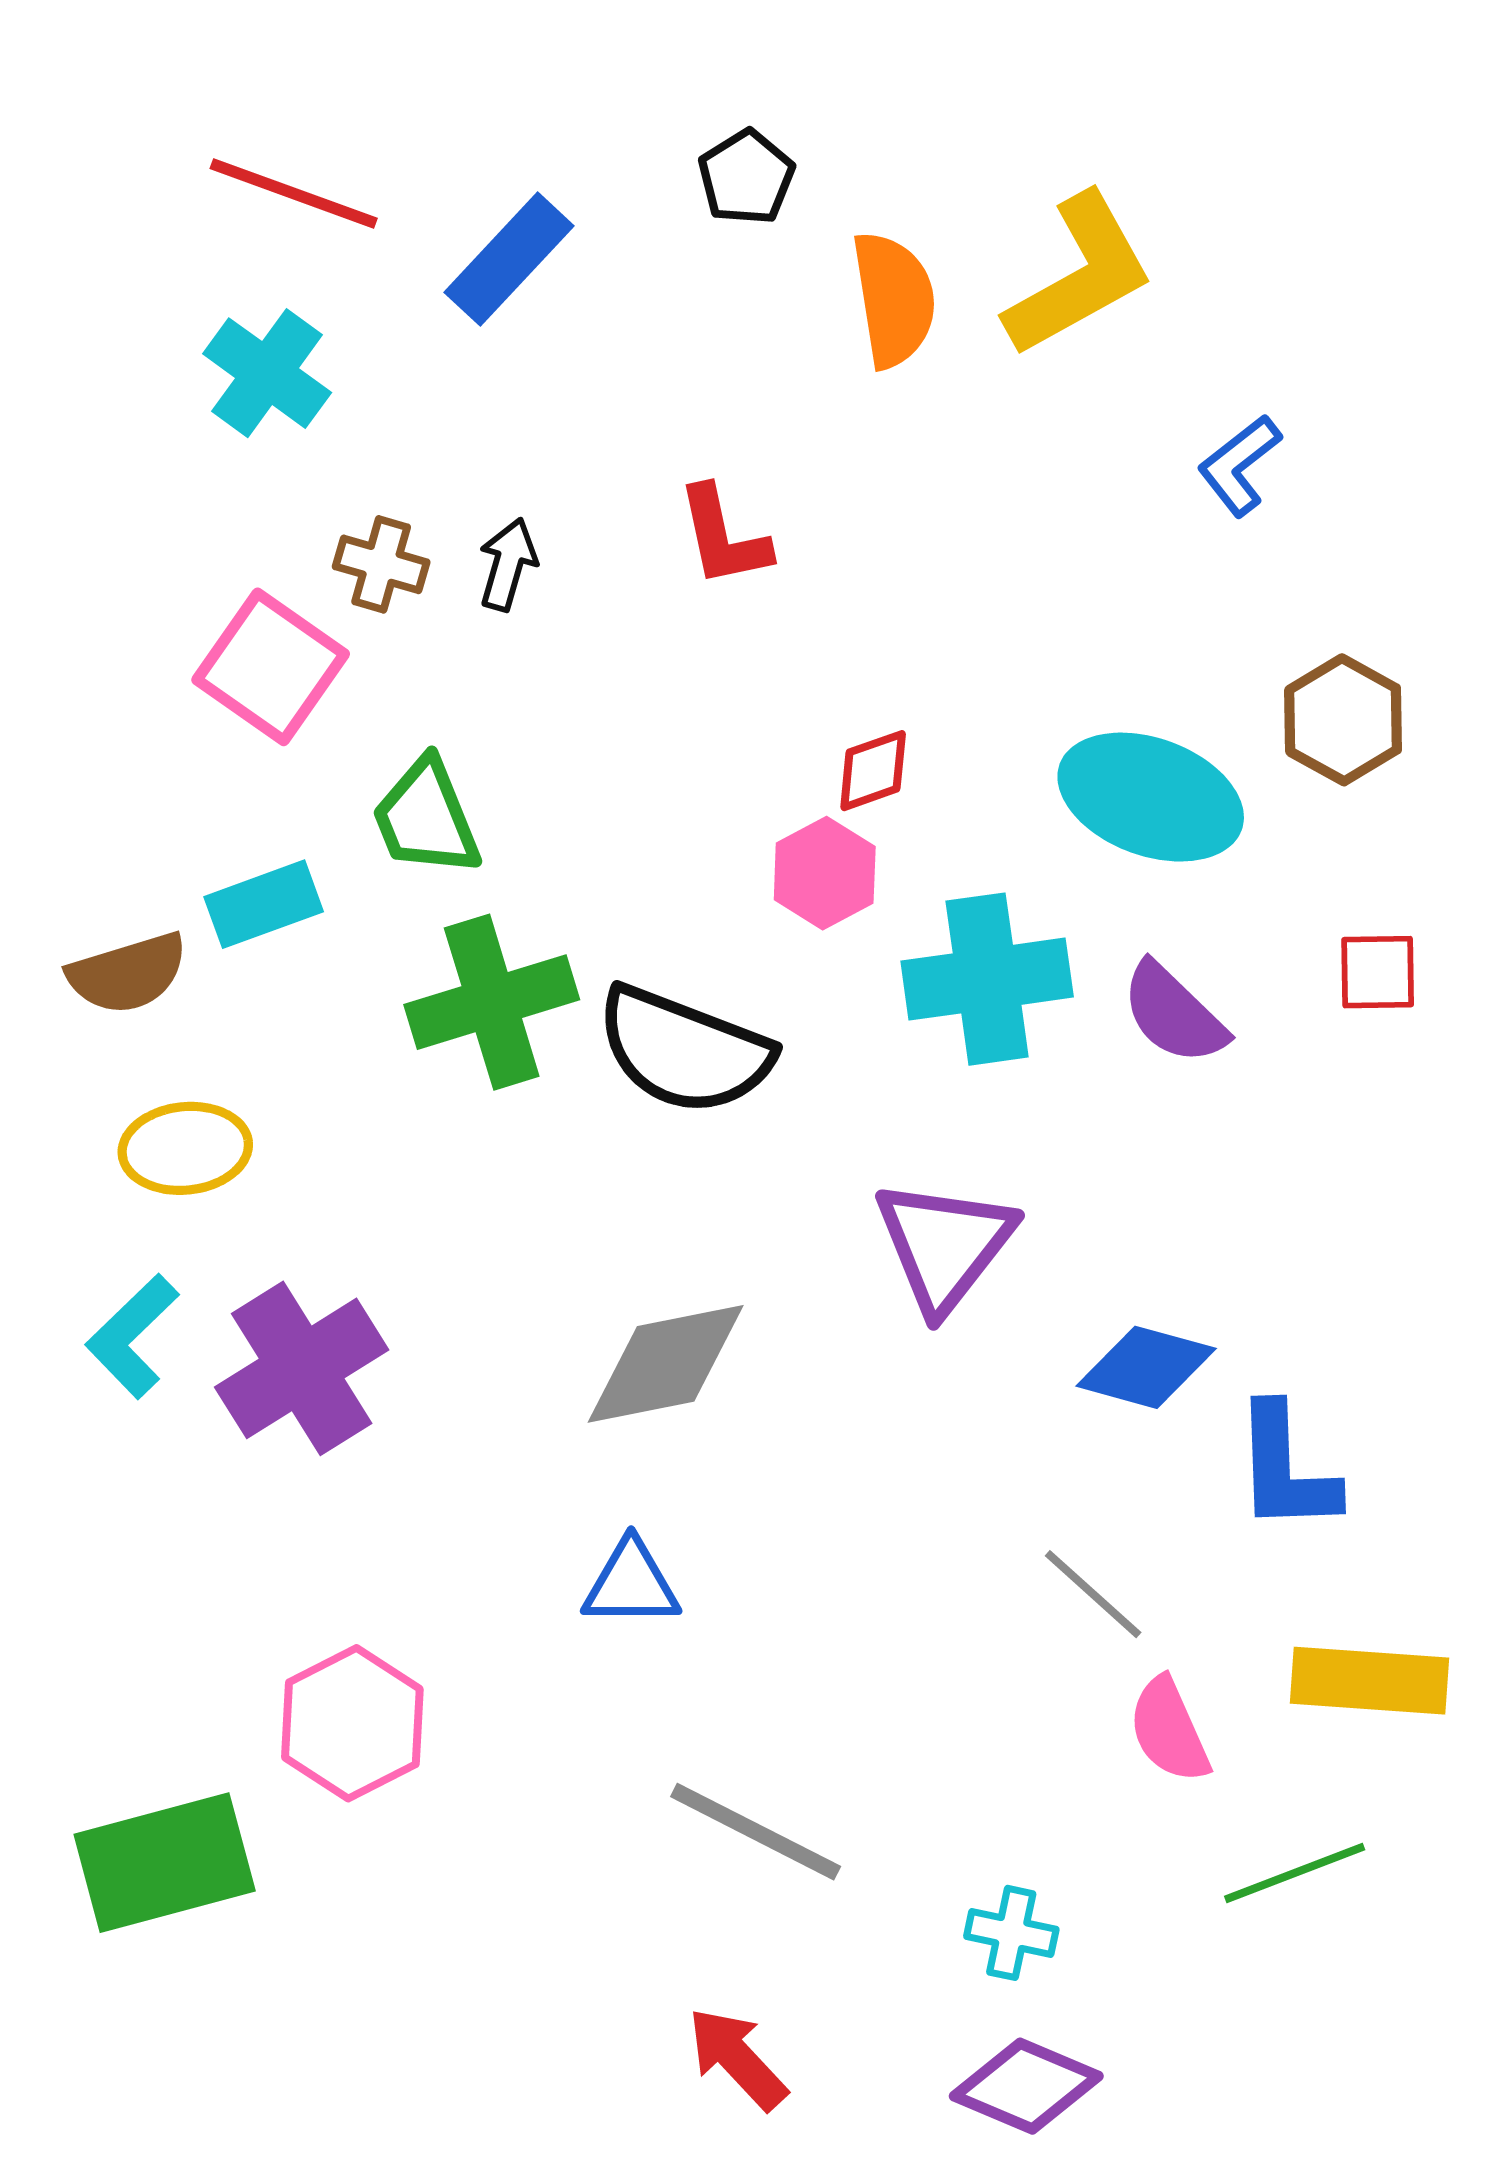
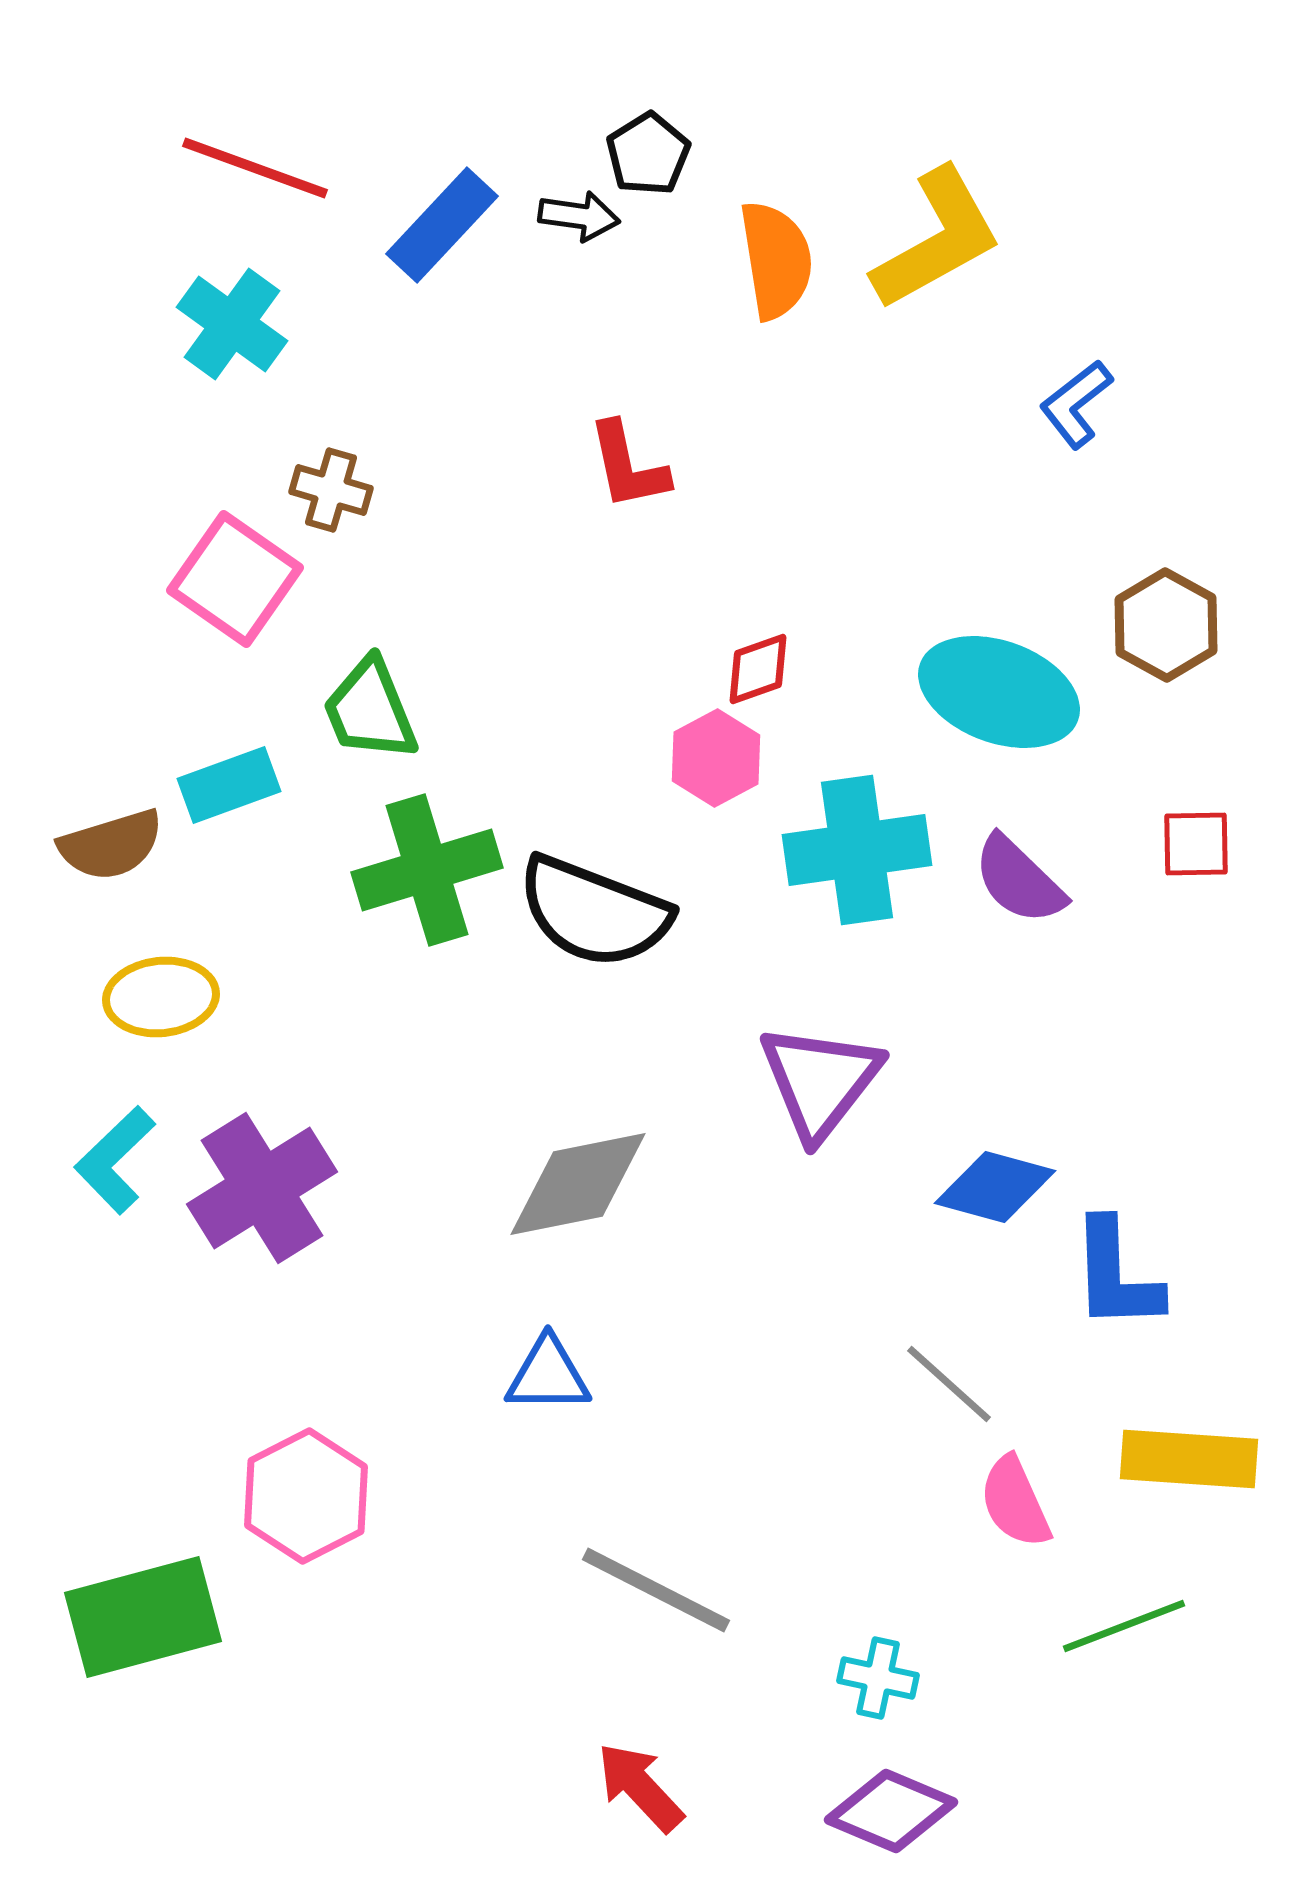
black arrow: (508, 564) -> (579, 216), moved, turned 82

